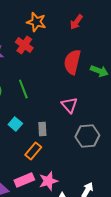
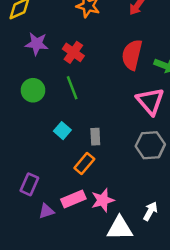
red cross: (24, 45) -> (73, 52), moved
pink triangle: (69, 105) -> (150, 101), moved, size x1.4

